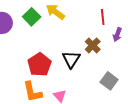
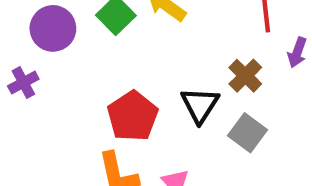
gray square: (109, 81) -> (248, 133), moved

